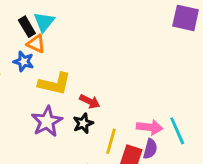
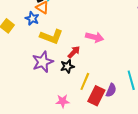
red arrow: (90, 101) -> (74, 52), turned -80
pink arrow: (150, 127) -> (95, 37), moved

